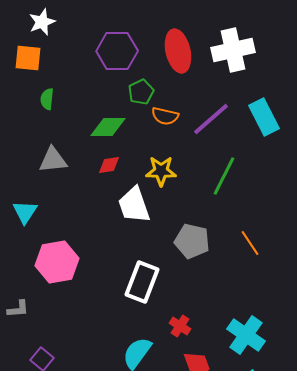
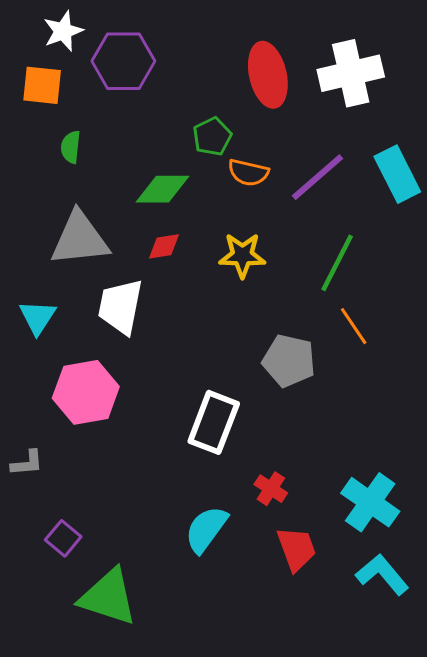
purple hexagon: (117, 51) -> (123, 61), moved
gray triangle: (53, 160) -> (80, 239), size x1.4
white trapezoid: (134, 205) -> (120, 307), moved, turned 30
orange line: (250, 243) -> (354, 326), moved

